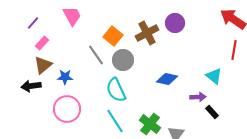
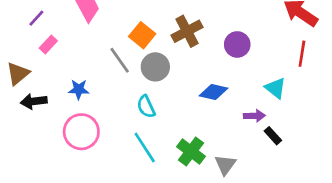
purple circle: (175, 23) -> (237, 44), moved
brown triangle: (43, 65) -> (18, 74), moved
cyan semicircle: (116, 90) -> (146, 107), size x0.7

